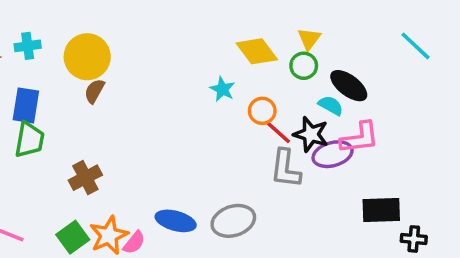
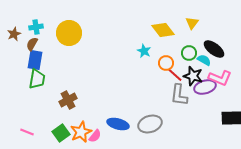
green circle: (304, 66) -> (189, 53), moved
brown semicircle: (94, 91) -> (32, 44), moved
pink L-shape: (360, 138) -> (220, 78), turned 30

